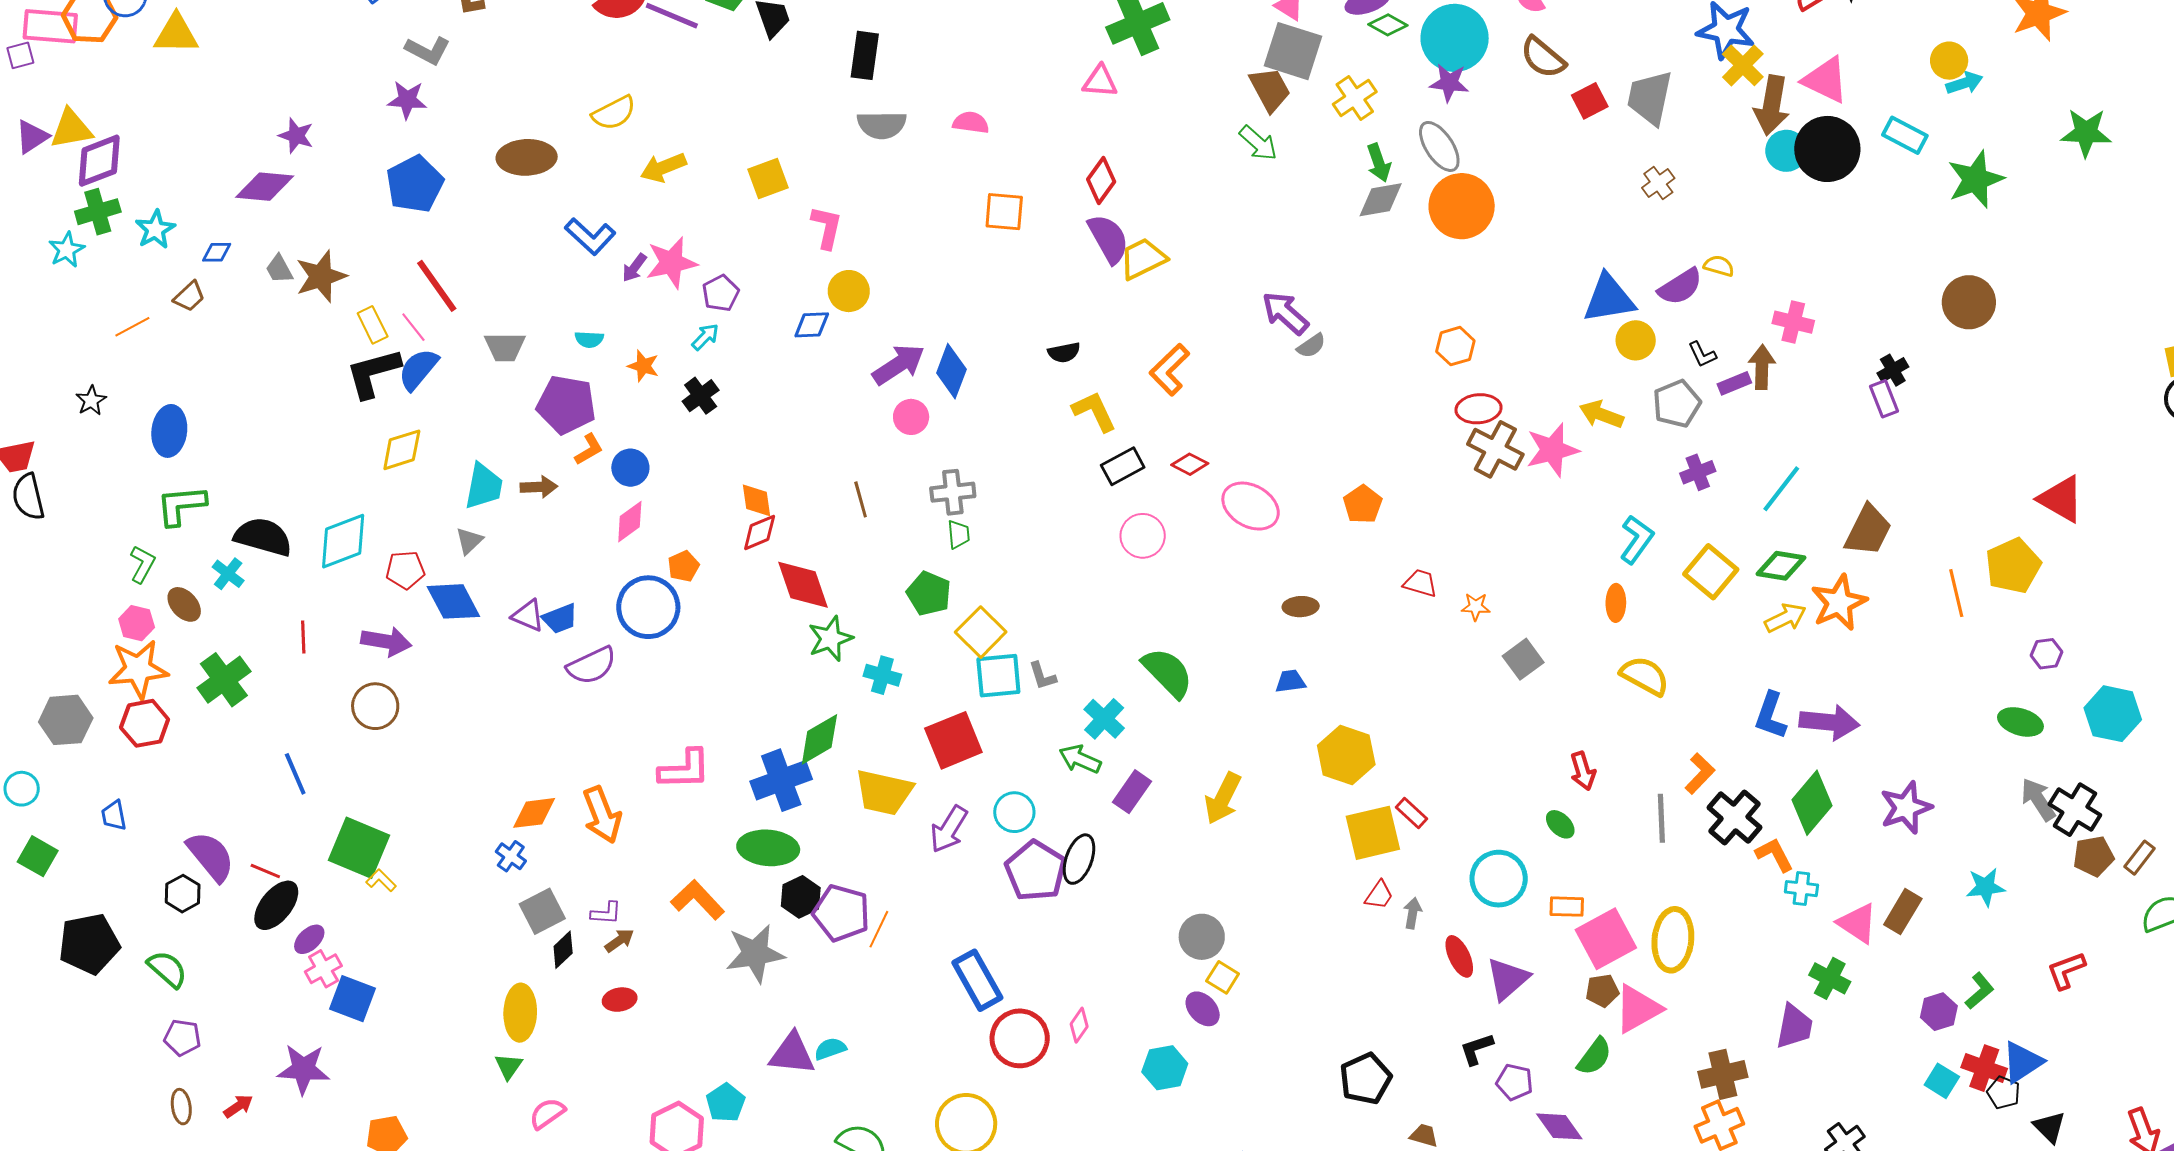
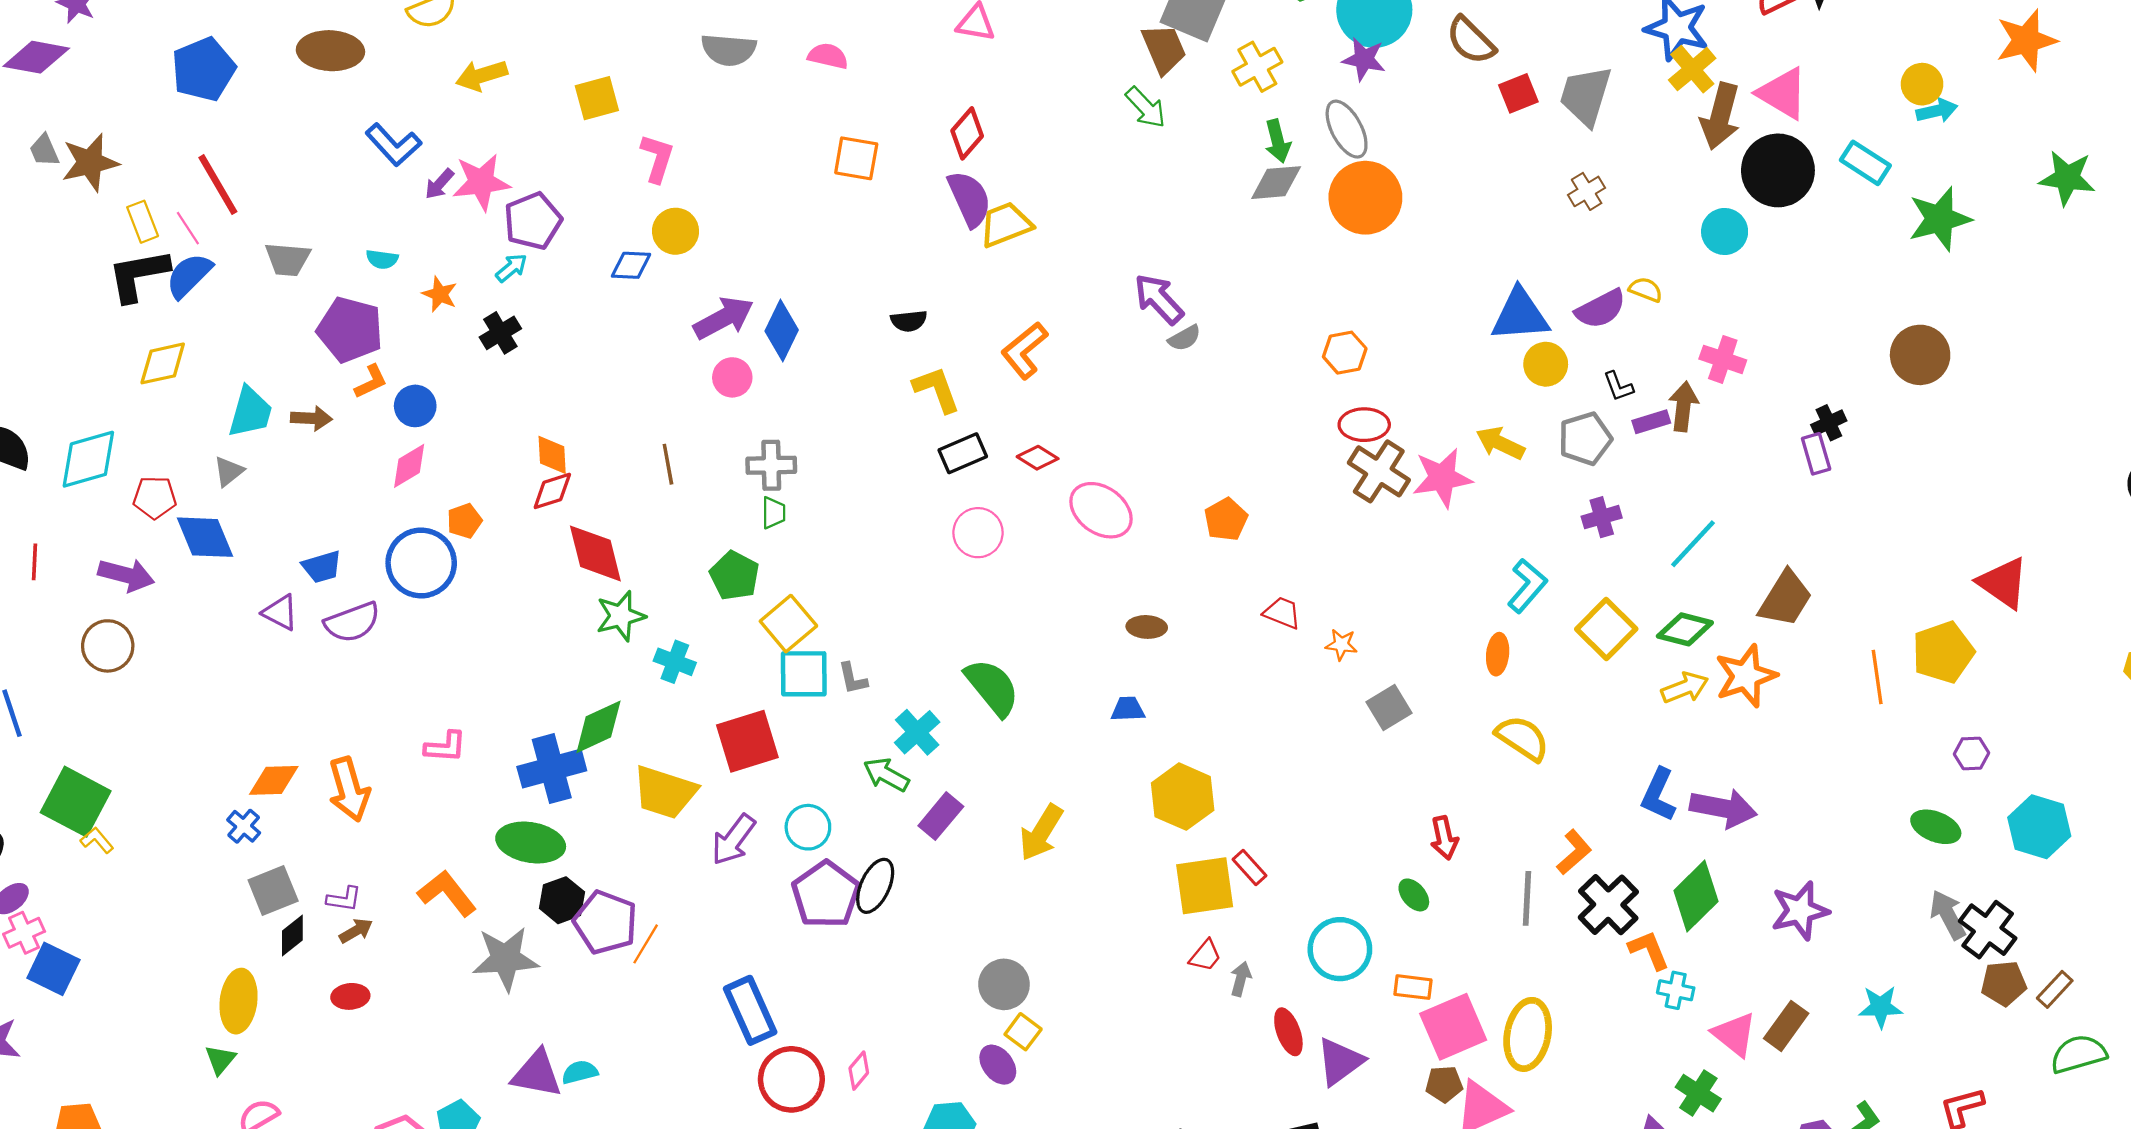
cyan circle: (1786, 151) -> (1725, 232), moved
purple pentagon: (721, 293) -> (533, 221), size x1.4
purple triangle: (528, 616) -> (280, 613), moved
pink L-shape: (684, 769) -> (445, 747), size x0.7

